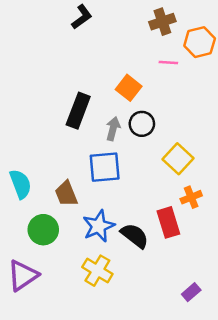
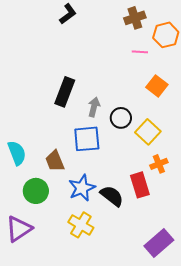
orange square: (129, 88) -> (157, 86), moved
black circle: (142, 124) -> (121, 118), moved
purple rectangle: (191, 292) -> (159, 243), size x1.8

